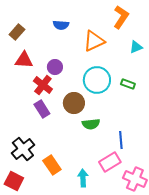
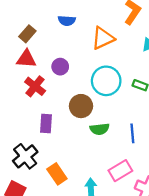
brown rectangle: (17, 32) -> (27, 34), moved
red cross: (43, 85) -> (35, 86), moved
purple rectangle: (42, 109) -> (46, 124), moved, turned 36
blue line: (121, 140) -> (132, 133), moved

